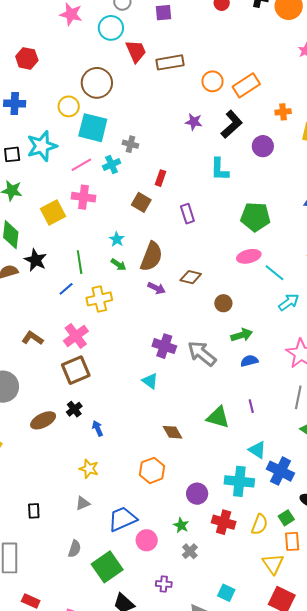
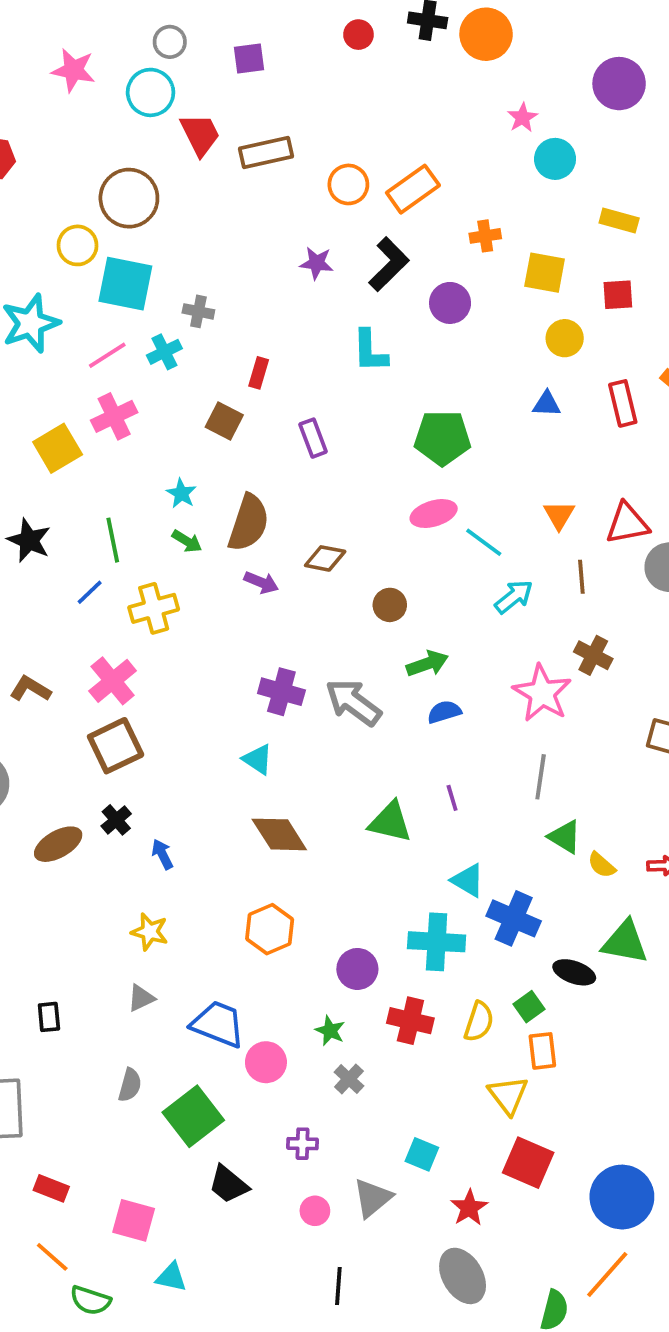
pink cross: (83, 197) -> (114, 416), turned -30
brown diamond: (173, 432) -> (279, 834), moved, size x1.4
blue trapezoid: (122, 519) -> (218, 1024), turned 48

